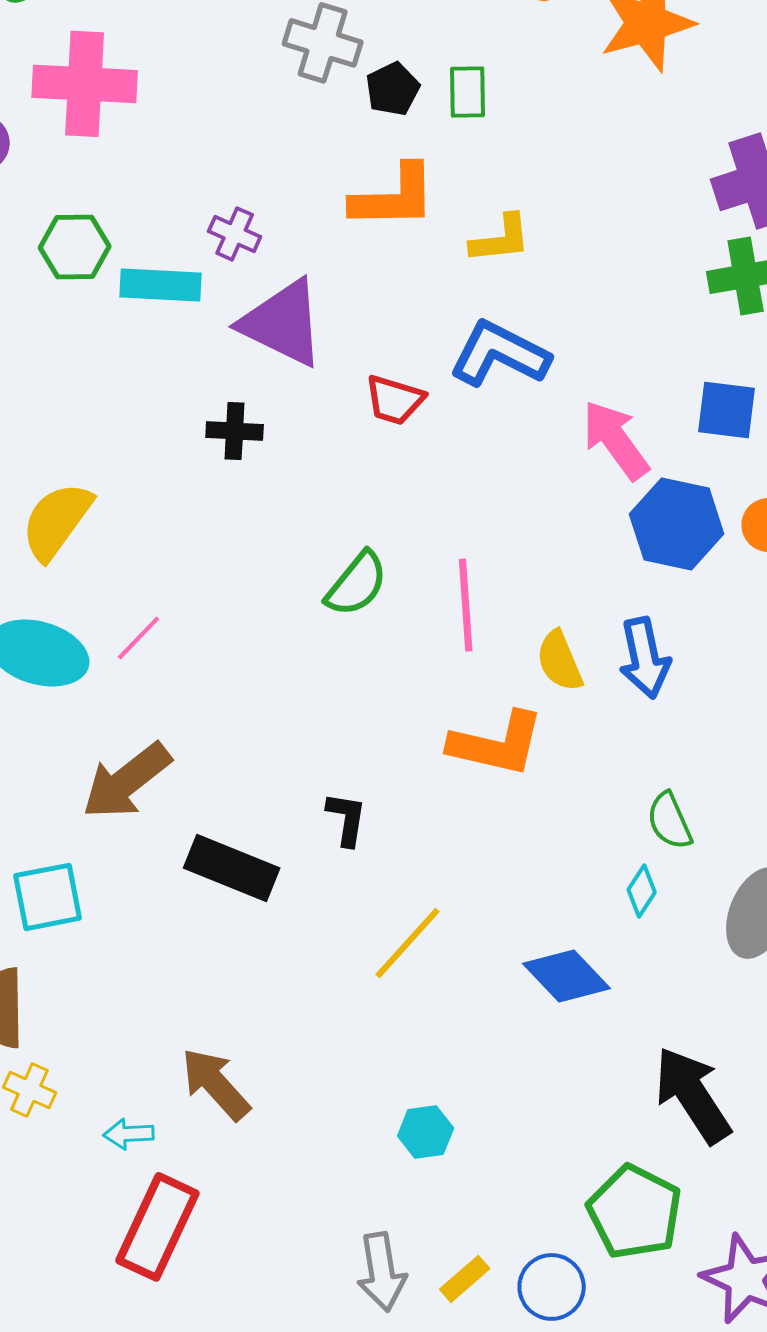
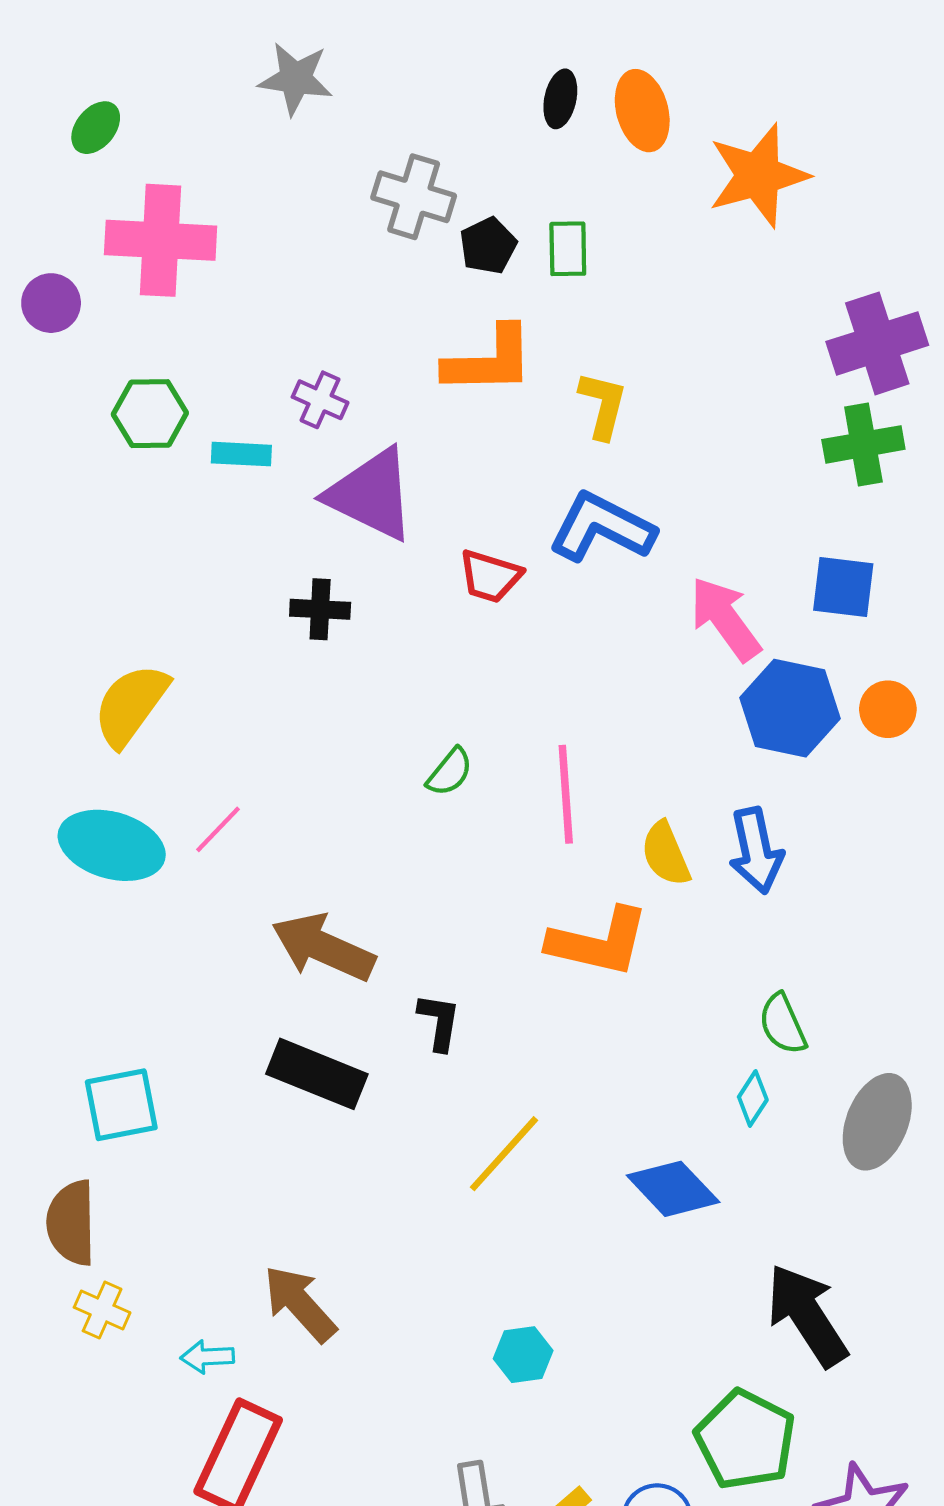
yellow L-shape: (501, 239) -> (603, 405), turned -70
cyan rectangle: (161, 285) -> (241, 454), size x0.7
green semicircle: (357, 584) -> (450, 772), size x0.7
brown arrow: (127, 781) -> (323, 947), moved, turned 62

